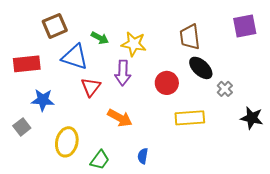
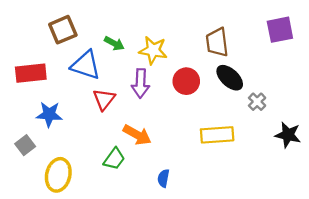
red circle: (167, 83) -> (186, 81), moved
yellow ellipse: (67, 142) -> (58, 175), moved
green trapezoid: (100, 160) -> (114, 159), moved

